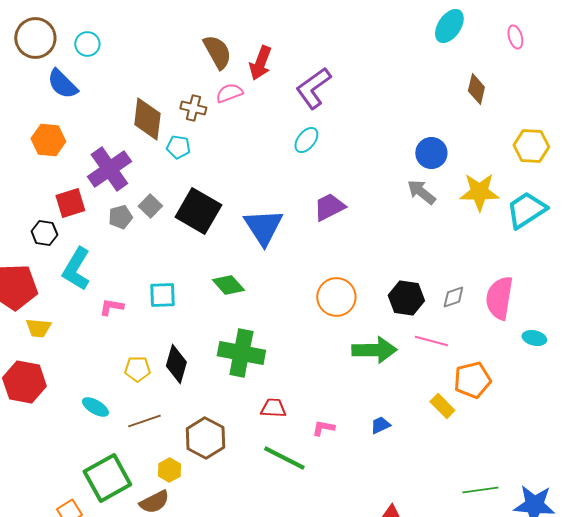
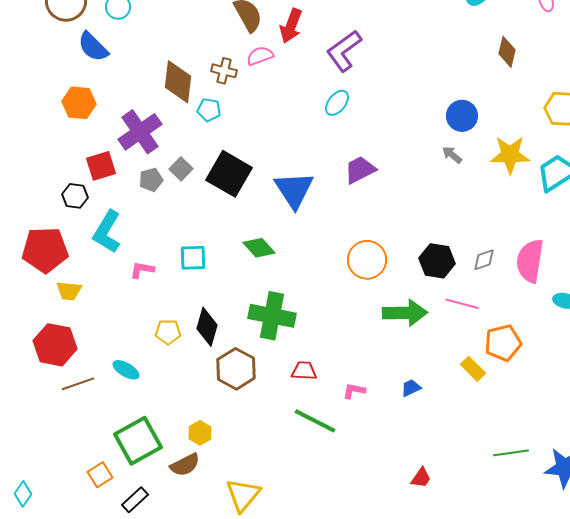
gray arrow: (421, 192) -> (452, 155), size x0.7
brown line: (144, 421) -> (78, 384), moved
brown hexagon: (205, 438) -> (236, 369), moved

